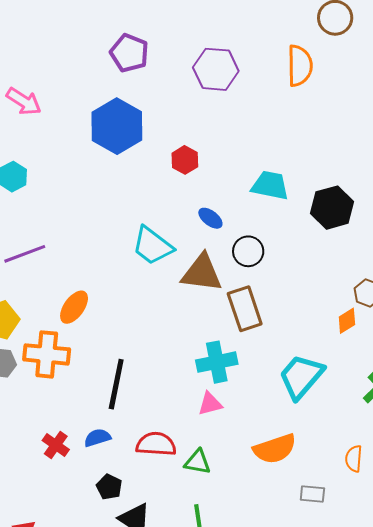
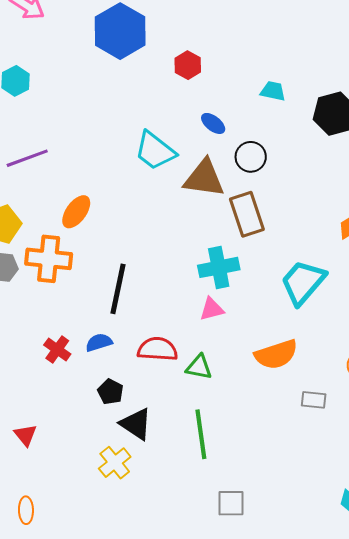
cyan trapezoid: (270, 185) -> (273, 91), size x0.7

